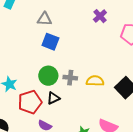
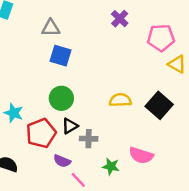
gray cross: (70, 78) -> (89, 139), moved

